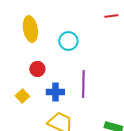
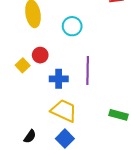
yellow square: (22, 96) -> (23, 65), moved

